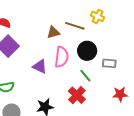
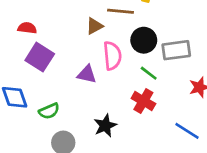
gray rectangle: (109, 63) -> (176, 50), size x1.5

